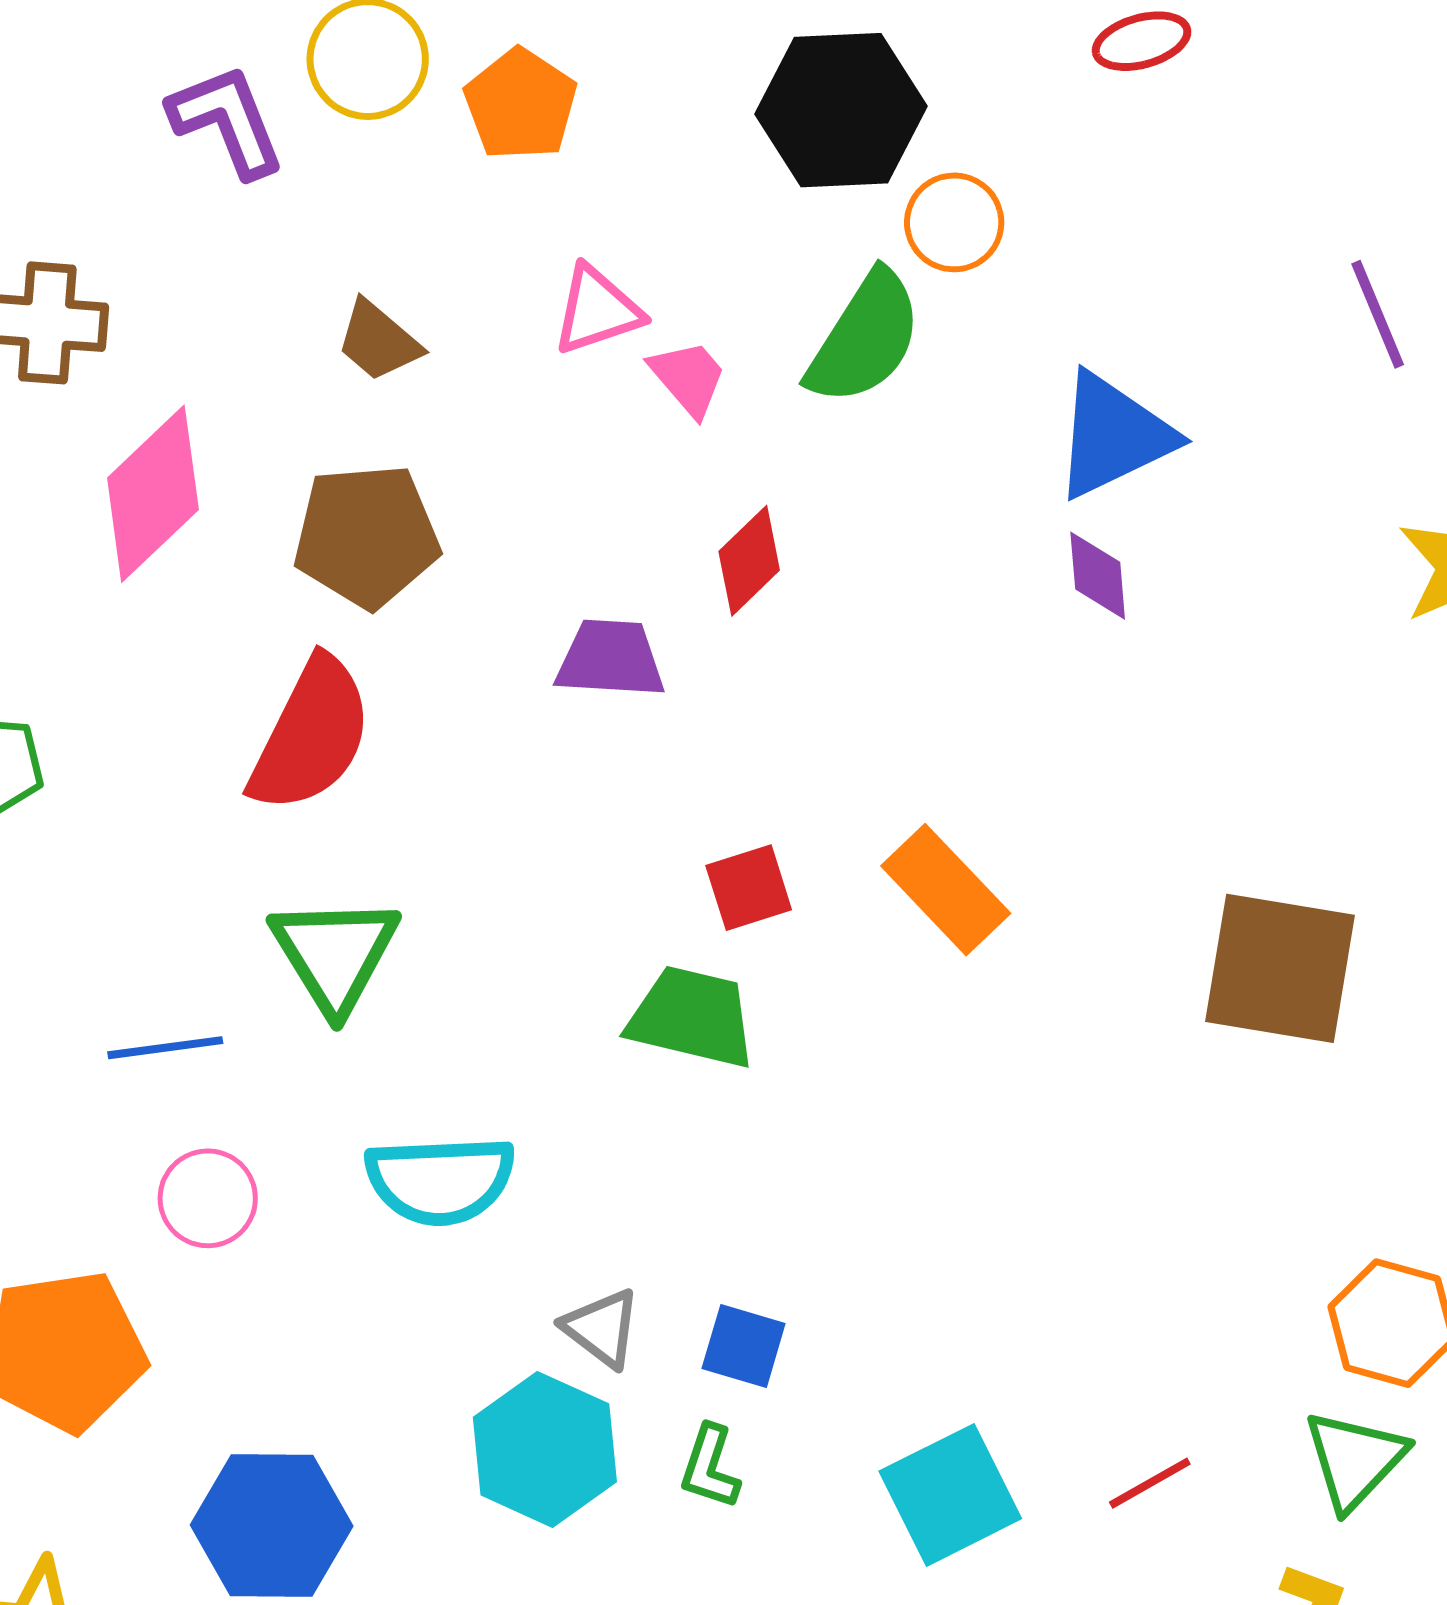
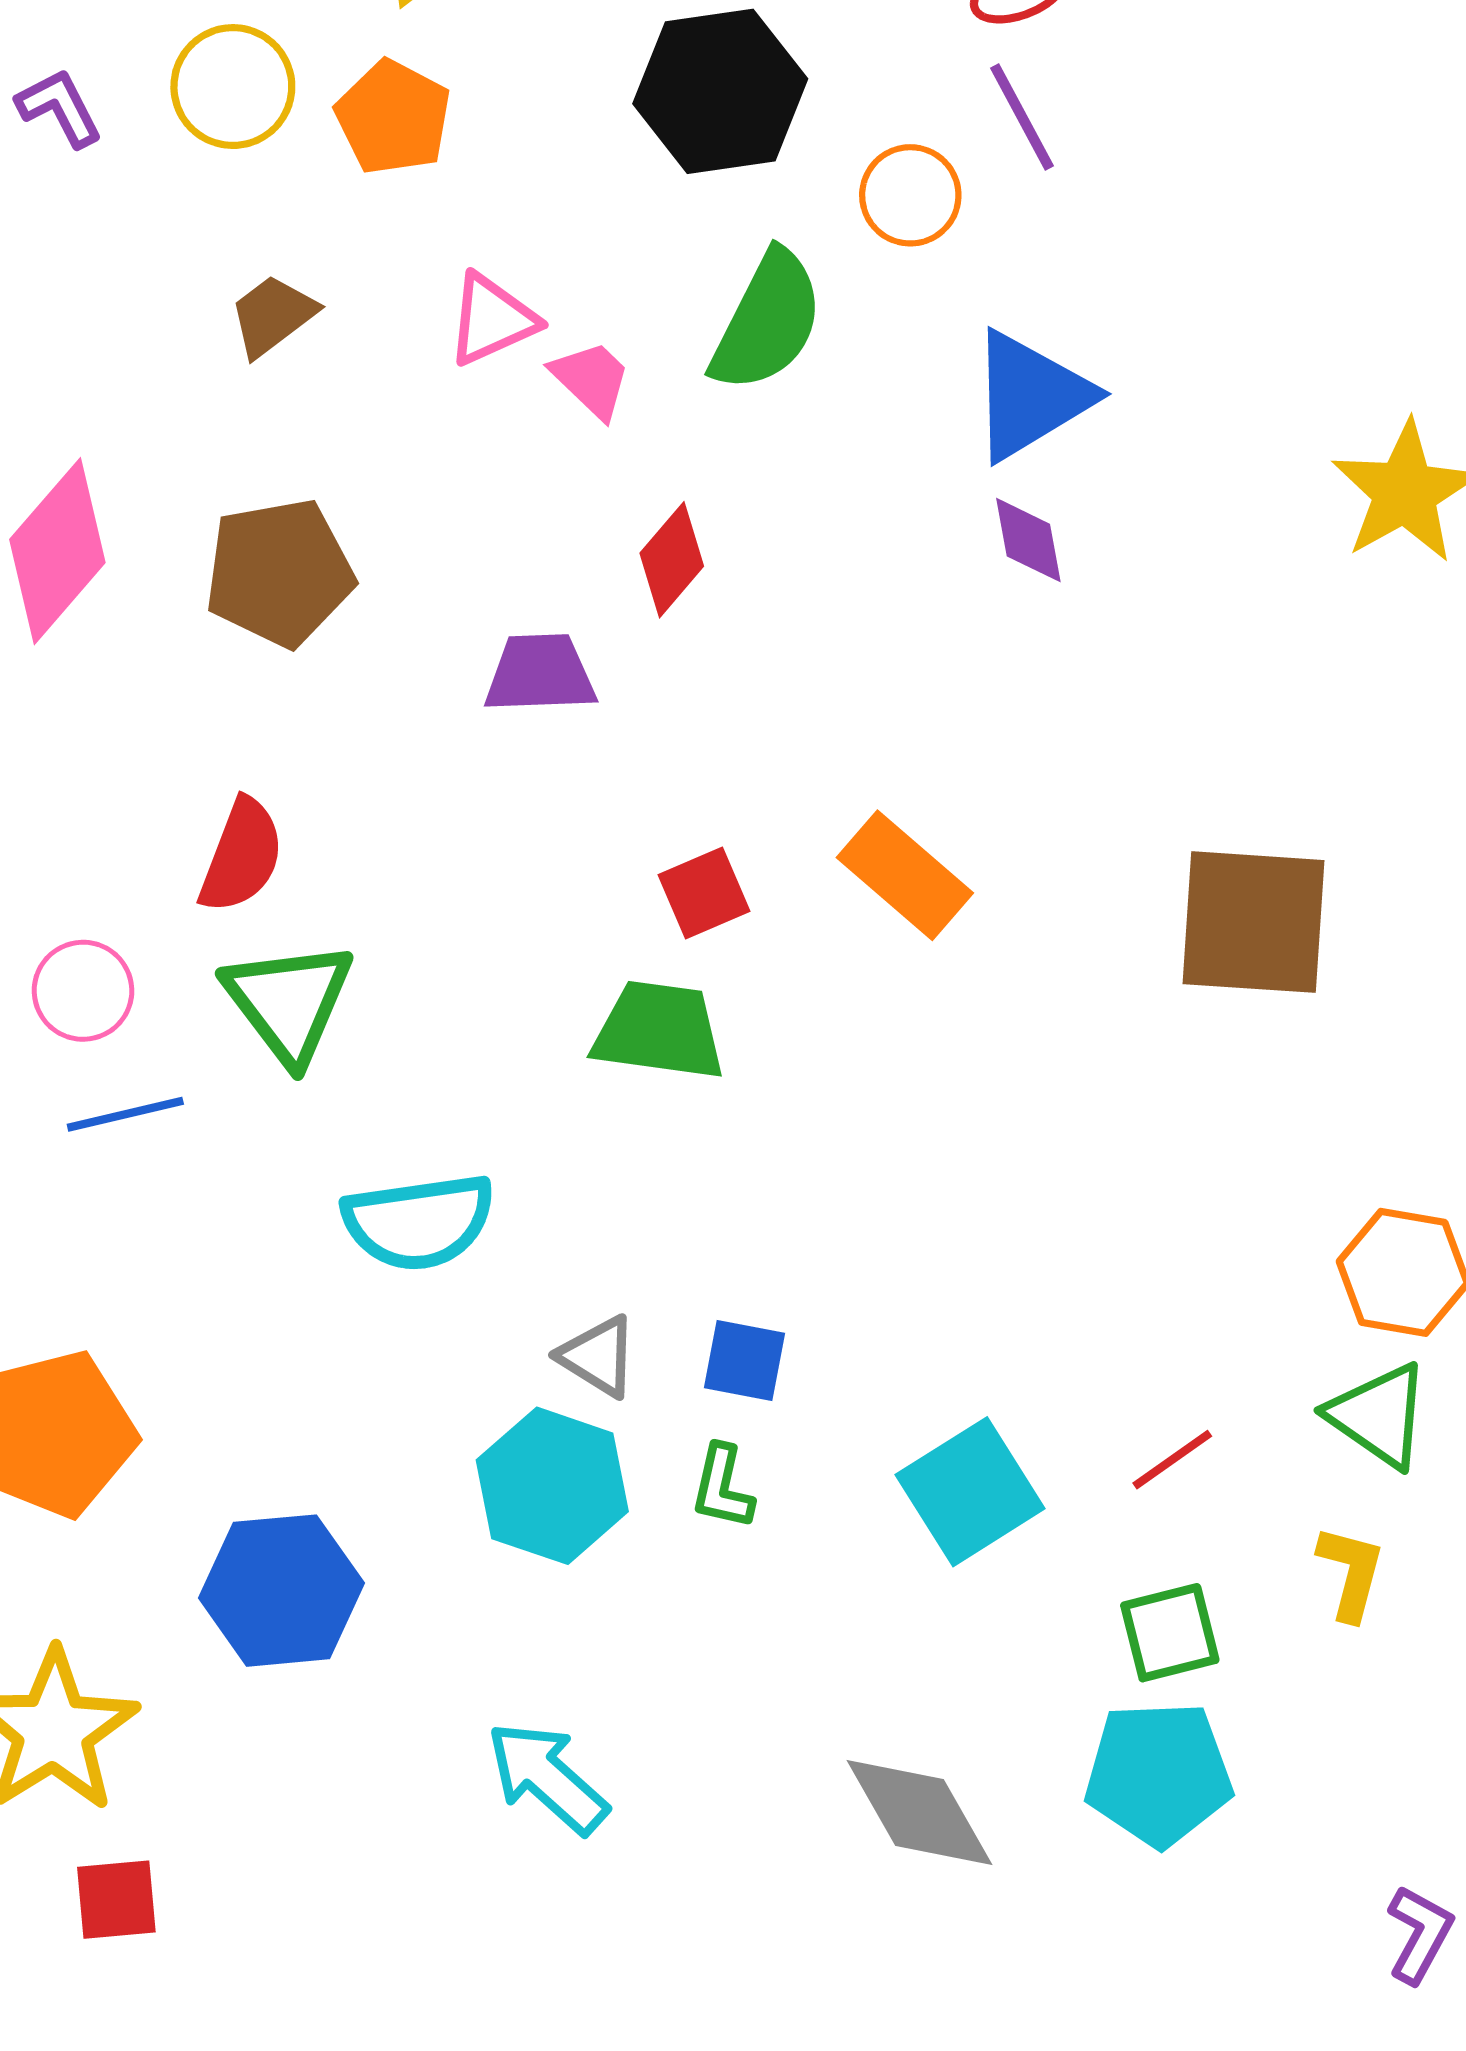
purple L-shape: (227, 121) -> (59, 108), moved, size x0.7
orange circle: (954, 222) -> (910, 195), moved
purple line: (1378, 314) -> (1022, 117), moved
brown trapezoid: (378, 341) -> (273, 315), moved, turned 108
red semicircle: (311, 735) -> (242, 856), moved, size x0.7
pink circle: (208, 1198) -> (83, 991), moved
green triangle: (1355, 1460) -> (1379, 1415), turned -33

